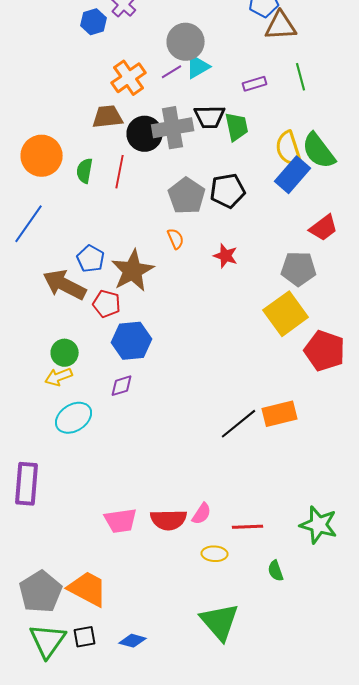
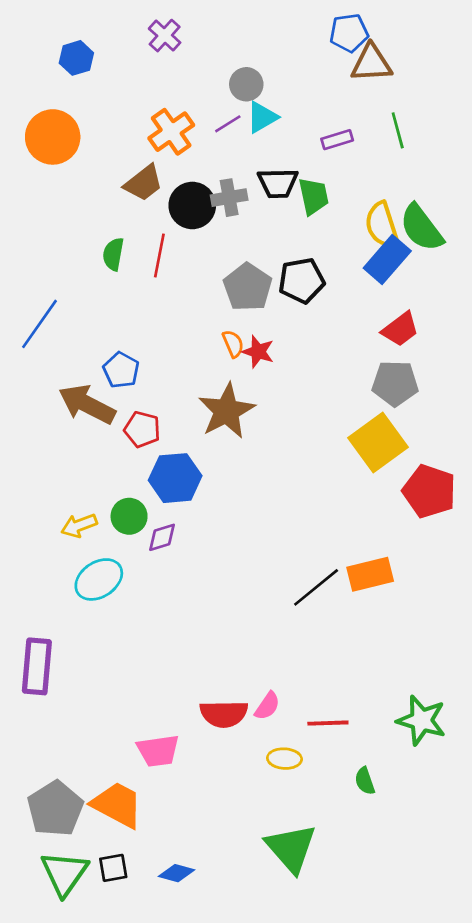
blue hexagon: (94, 22) -> (76, 58), moved
gray circle: (186, 42) -> (246, 84), size x0.7
brown trapezoid: (108, 117) -> (144, 183), turned 148
gray cross: (173, 128) -> (229, 198), size x0.7
orange circle: (42, 156) -> (53, 137), moved
red trapezoid: (324, 228) -> (400, 329), moved
red star: (226, 256) -> (258, 352), moved
brown star: (133, 271) -> (227, 411), moved
green circle: (65, 353) -> (129, 516), moved
pink trapezoid: (121, 521) -> (158, 751), moved

